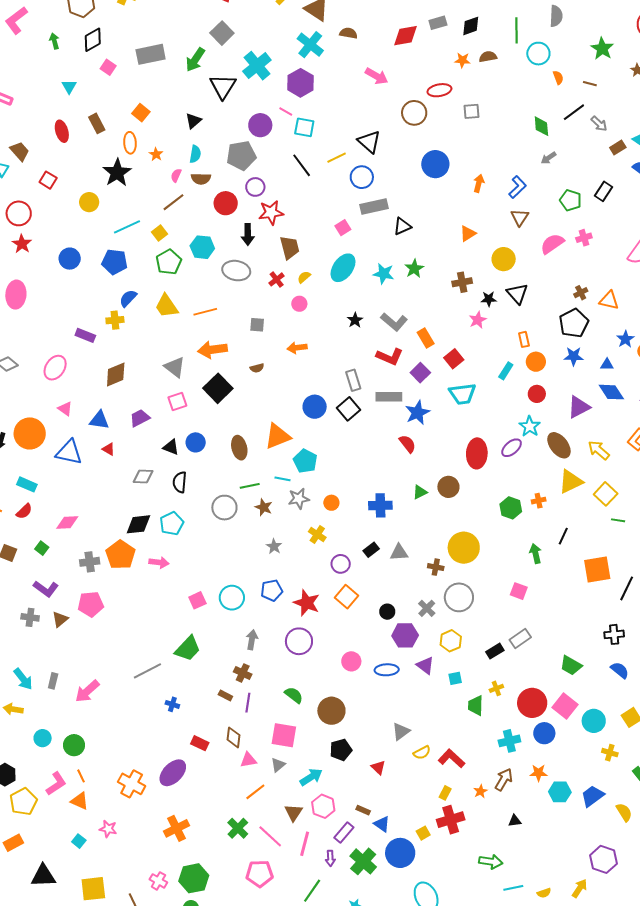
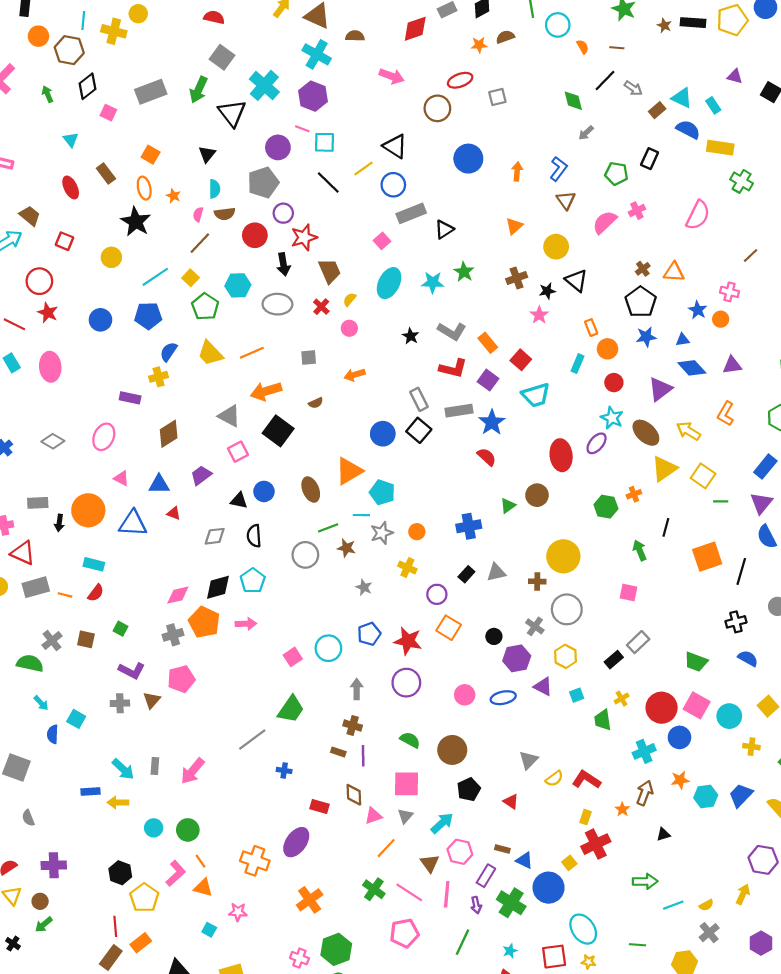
pink diamond: (67, 523) -> (178, 595), moved

